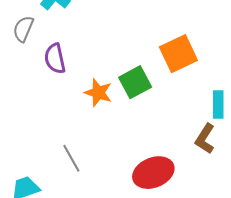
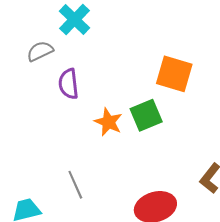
gray semicircle: (23, 29) -> (40, 51), turned 36
orange square: (178, 54) -> (174, 74), moved, turned 36

